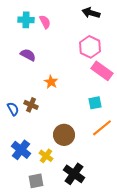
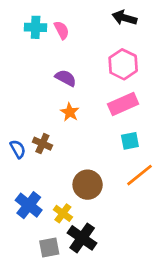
purple semicircle: (28, 55) -> (66, 78), moved
pink rectangle: (102, 71) -> (123, 104), moved, turned -60
black cross: (74, 174) -> (82, 238), moved

